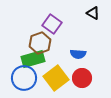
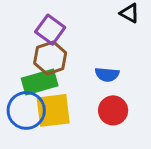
purple square: (52, 24) -> (50, 30), moved
yellow square: (56, 78) -> (53, 110), moved, turned 30

